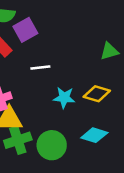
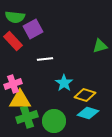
yellow diamond: (97, 94) -> (85, 95), moved
cyan star: (64, 98) -> (64, 83), turned 30

